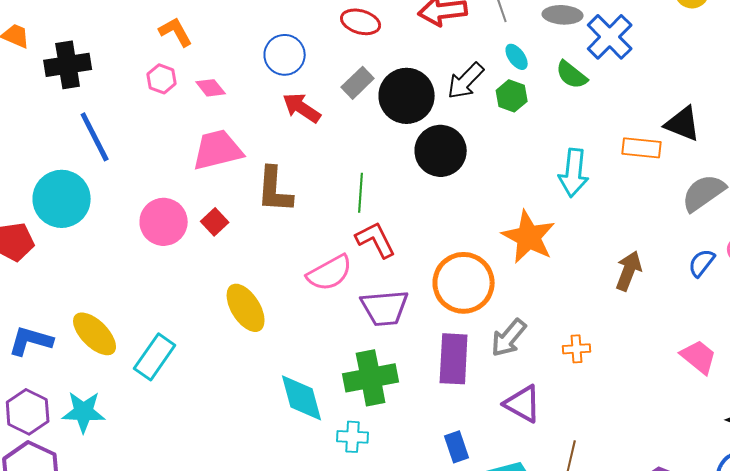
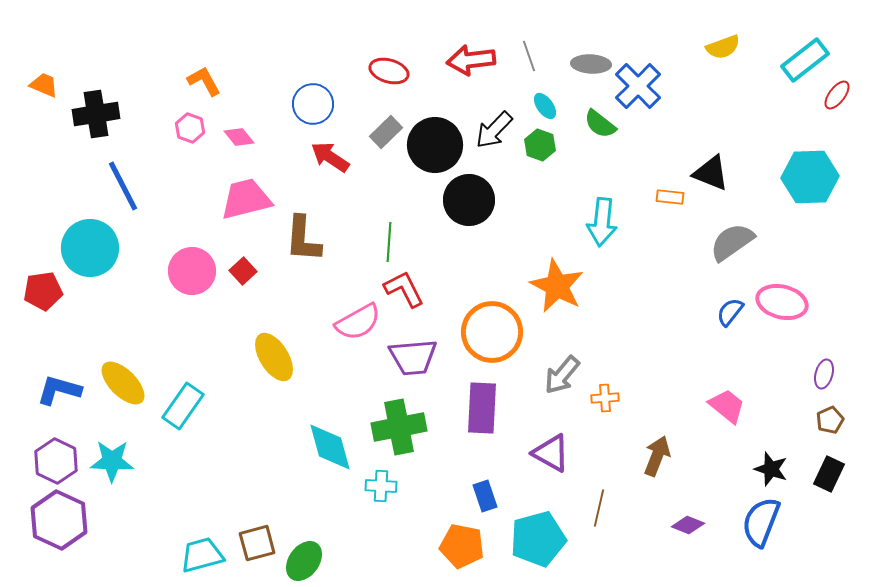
orange rectangle: (642, 148) -> (670, 197), size x0.7
brown arrow: (629, 271) -> (657, 456), moved
gray arrow: (509, 338) -> (562, 375), moved

